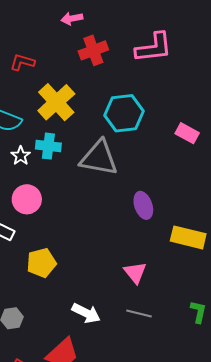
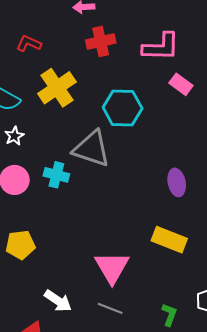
pink rectangle: (187, 133) -> (181, 84), moved
cyan cross: (48, 146) -> (56, 175), moved
purple ellipse: (143, 205) -> (177, 182), moved
pink triangle: (135, 273) -> (112, 267), size x1.5

